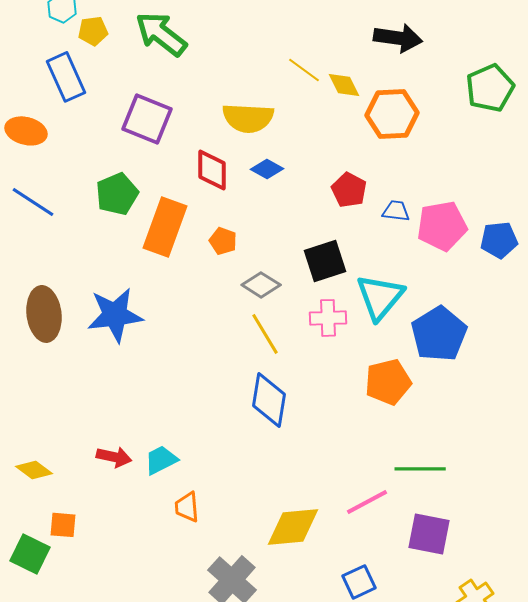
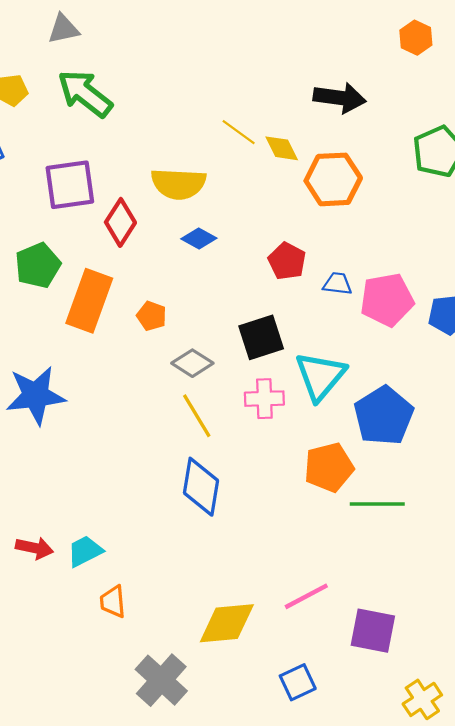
purple square: (147, 119) -> (70, 185), turned -30
red diamond: (212, 170) -> (120, 222), moved, turned 33
green line: (420, 469) -> (377, 504), moved

